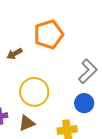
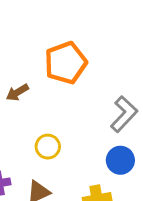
yellow circle: (34, 92) -> (48, 147), size x0.6

